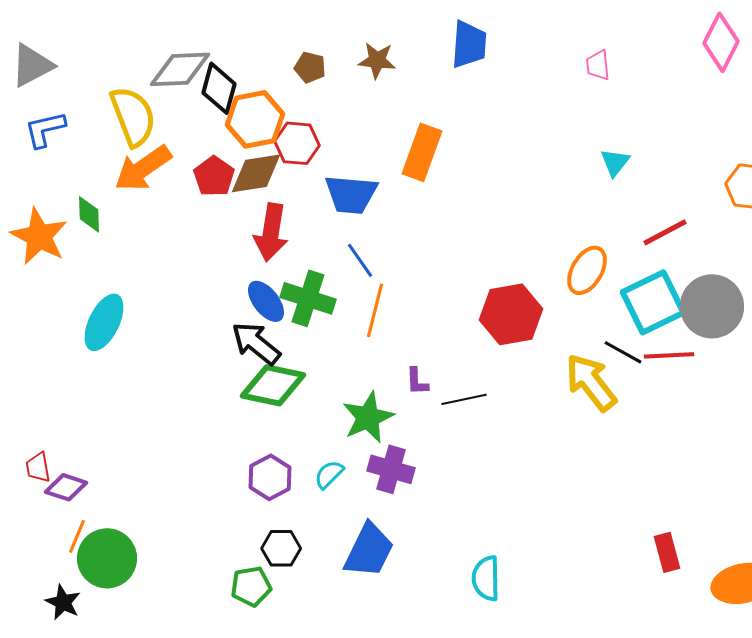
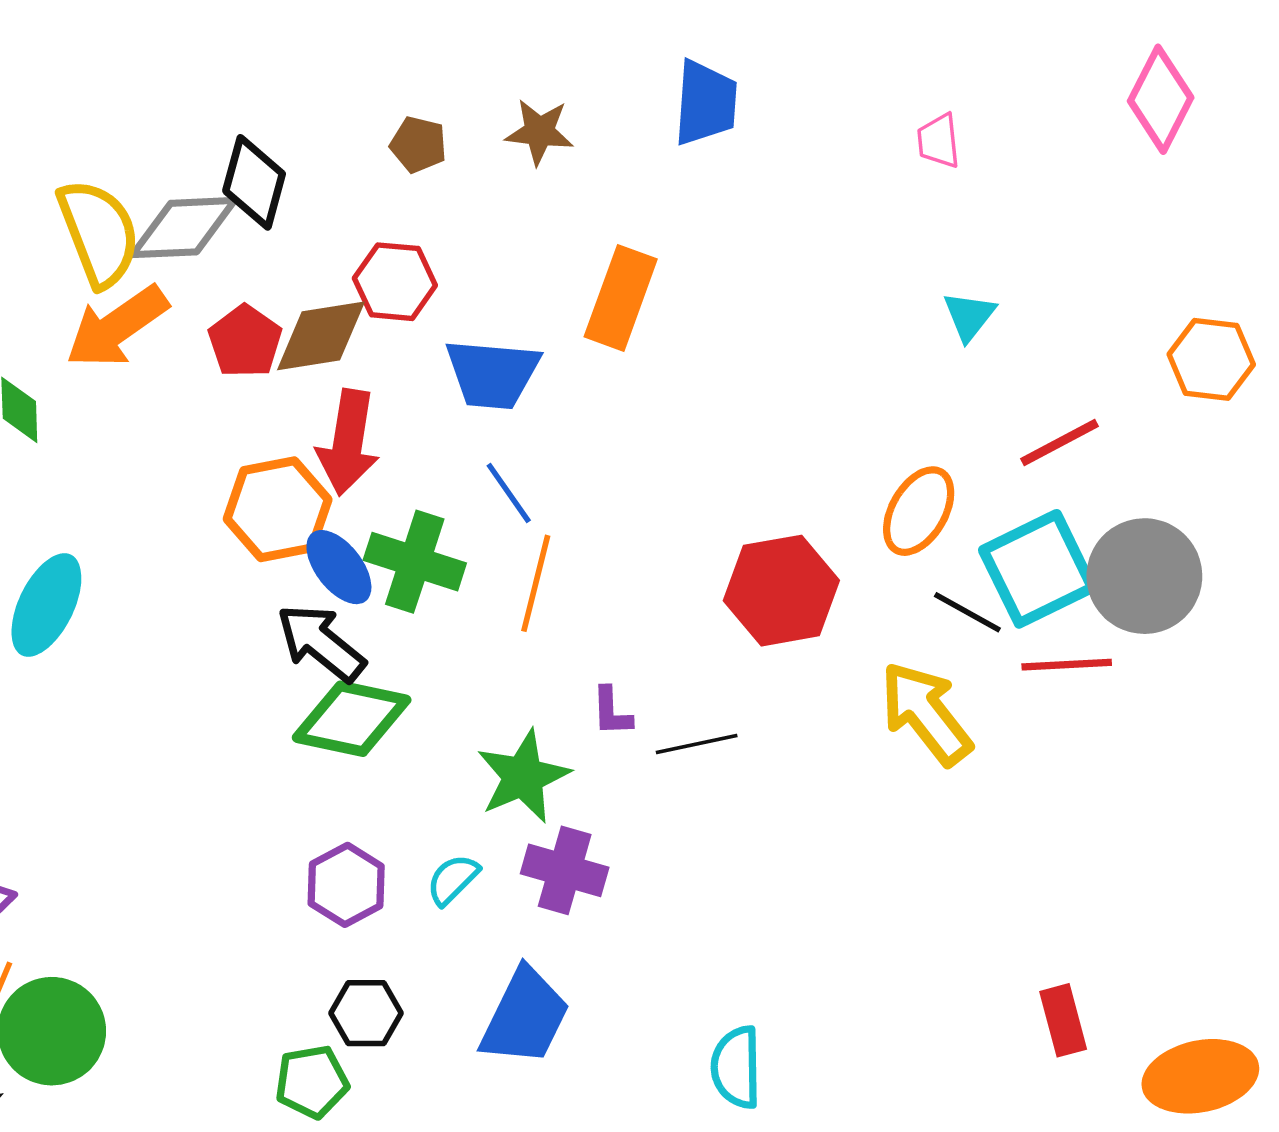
gray diamond: (180, 69) -> (184, 228), moved
orange hexagon: (255, 119) -> (278, 509), moved
black line: (623, 352) -> (967, 612), moved

